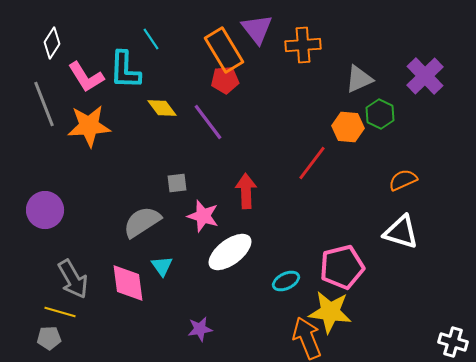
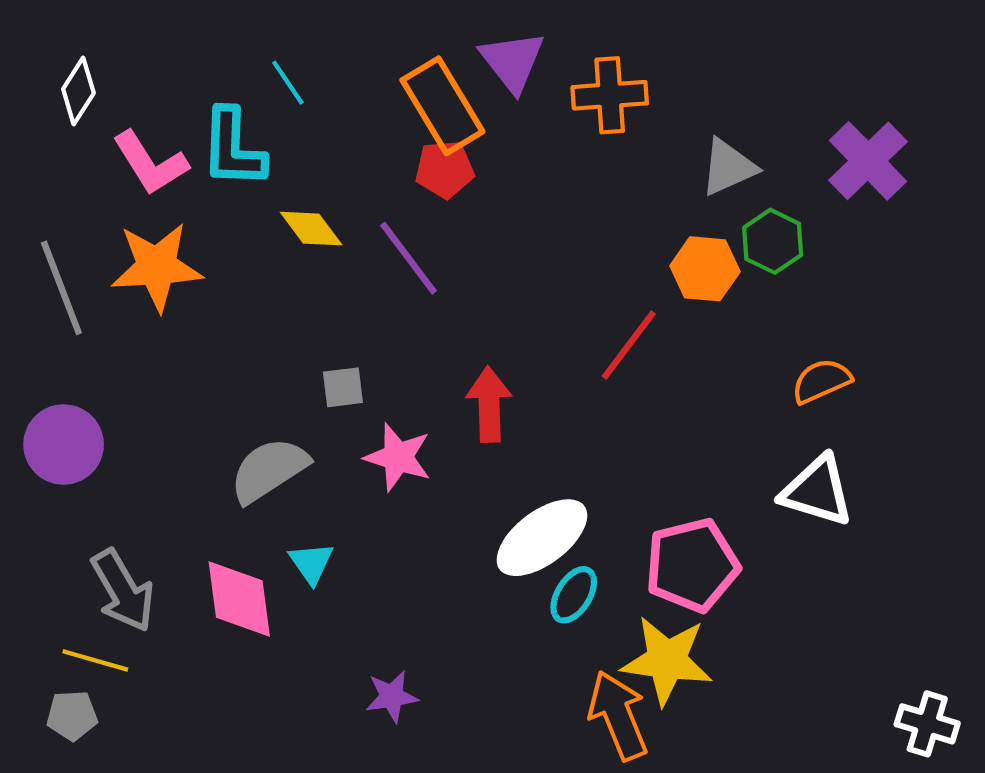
gray line: (44, 104) -> (61, 288), moved
white ellipse: (230, 252) -> (542, 538), moved
cyan ellipse: (286, 281) -> (574, 595), turned -32

